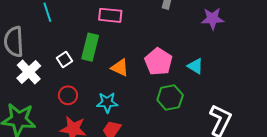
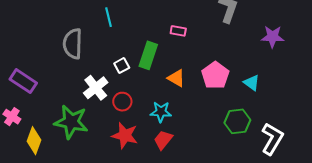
pink rectangle: (110, 15) -> (178, 31), moved, size x0.7
white cross: (29, 72) -> (96, 88), moved
green hexagon: (170, 98) -> (237, 121), moved

